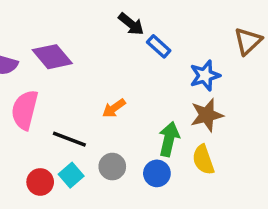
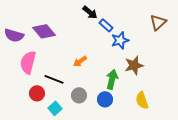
blue star: (205, 76) -> (120, 40), moved
yellow semicircle: (203, 160) -> (142, 100), moved
cyan square: (71, 175) -> (55, 108), moved
red circle: (40, 182) -> (37, 93), moved

